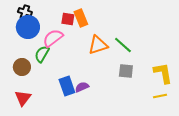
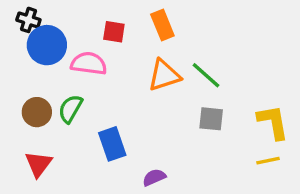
black cross: (25, 12) -> (28, 20), moved
orange rectangle: (81, 18) -> (162, 25), moved
pink semicircle: (53, 38) -> (89, 63), turned 45
green semicircle: (42, 54) -> (70, 109), moved
purple semicircle: (82, 87) -> (154, 177), moved

